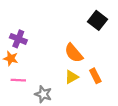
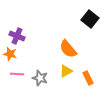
orange rectangle: (95, 76) -> (88, 78), moved
gray star: (43, 94) -> (40, 78), moved

